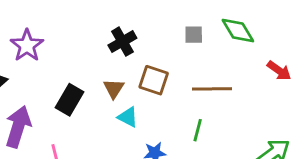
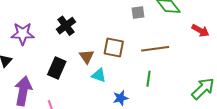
black cross: (122, 42) -> (66, 26), moved
purple star: (27, 45) -> (23, 34), turned -30

